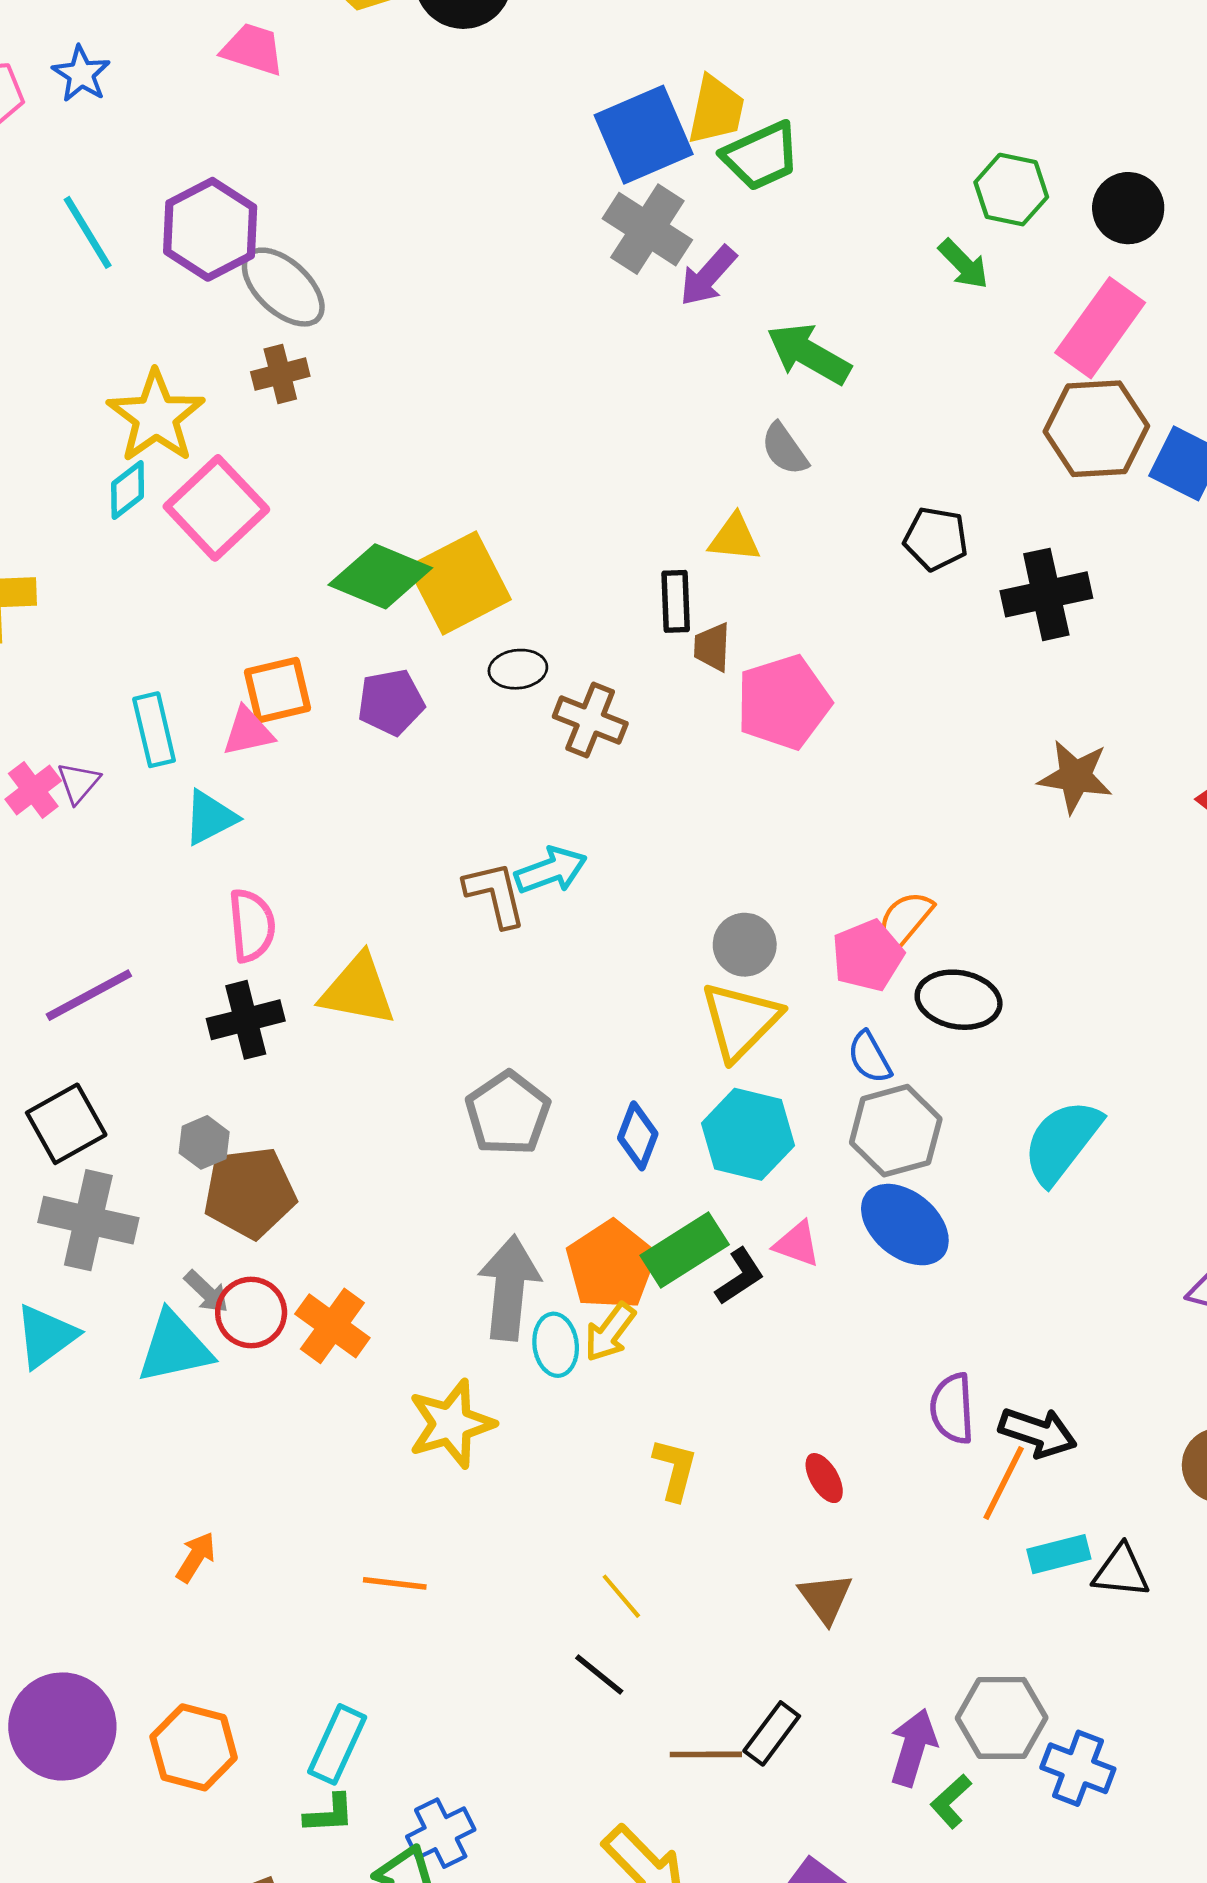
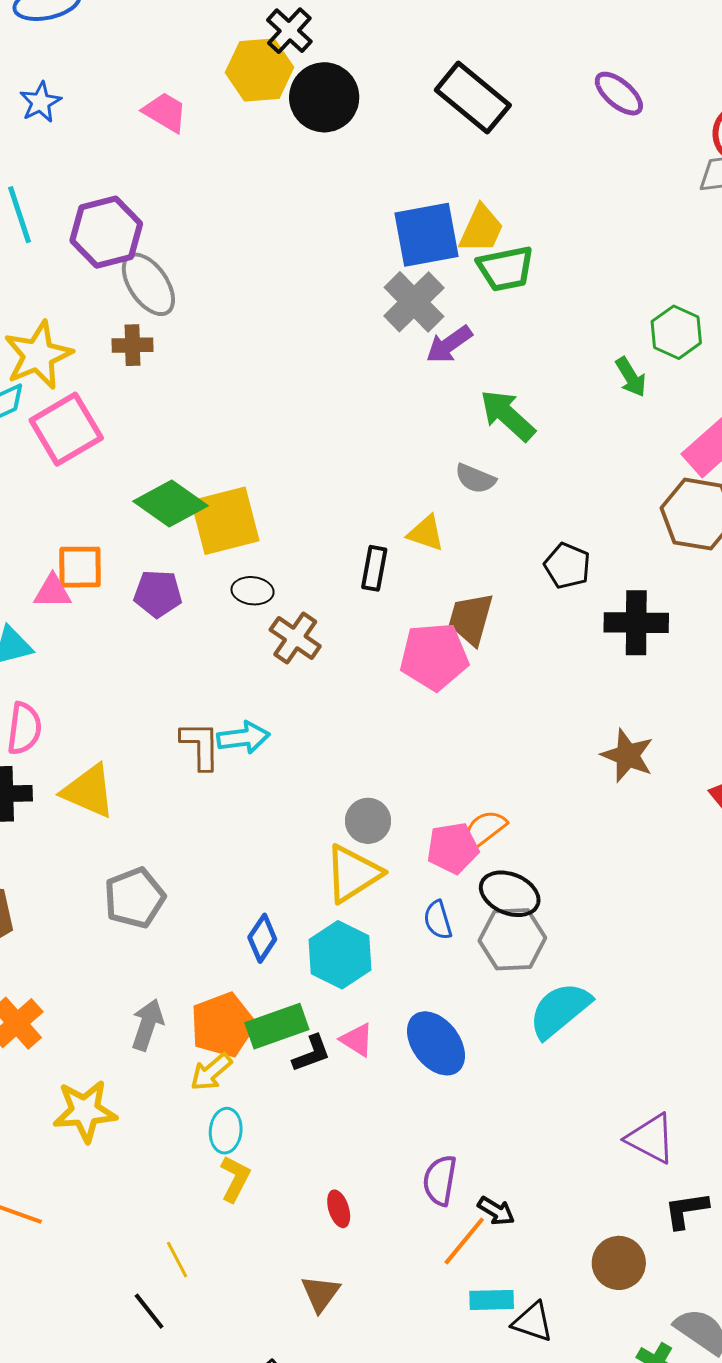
gray semicircle: (785, 449) -> (475, 479), turned -45
brown trapezoid: (712, 647) -> (471, 619), moved, size x1.5
gray pentagon: (508, 1113) -> (135, 898), moved
gray hexagon: (896, 1131) -> (512, 939), moved
gray arrow: (509, 1288) -> (147, 1025), size x0.7
cyan ellipse: (556, 1345) -> (226, 1131), moved
black arrow: (1038, 1432) -> (496, 1211), size x0.7

